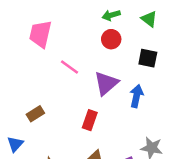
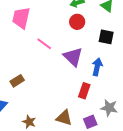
purple triangle: (106, 83) -> (73, 57), turned -35
red rectangle: (90, 120) -> (84, 91), moved

